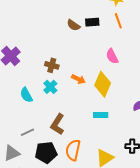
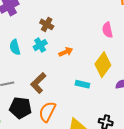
orange arrow: (78, 79) -> (66, 52), moved, turned -64
yellow diamond: (103, 84) -> (103, 65), moved

